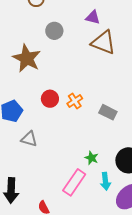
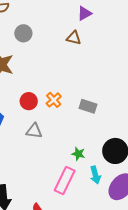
purple triangle: (93, 17) -> (84, 13), moved, turned -35
brown triangle: (103, 43) -> (74, 38), size x0.6
gray triangle: (29, 139) -> (34, 131), moved

